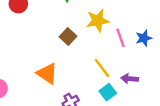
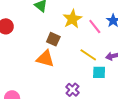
orange triangle: (47, 73) -> (45, 59), moved
cyan square: (108, 92) -> (99, 72), turned -32

